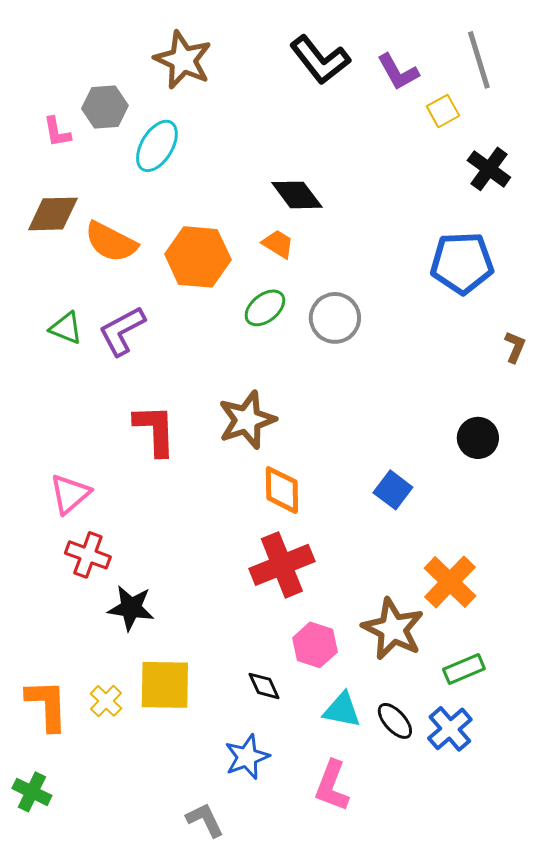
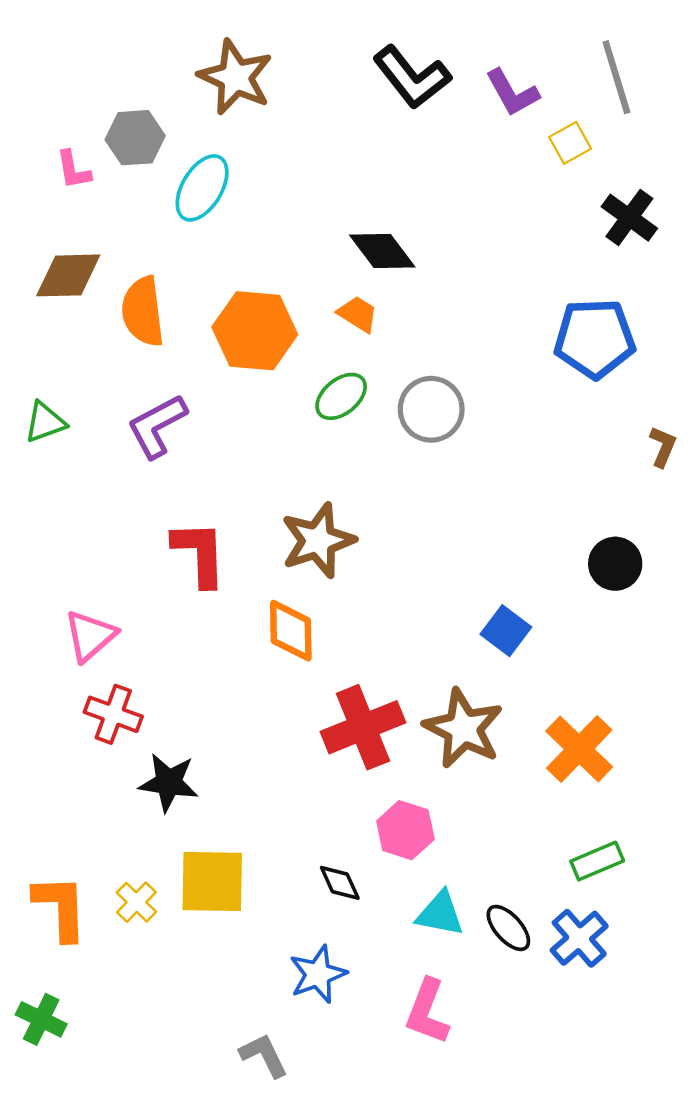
orange semicircle: (111, 242) -> (143, 311), turned 56
green triangle: (66, 328) -> (45, 422), moved, turned -42
orange diamond: (282, 490) -> (291, 631), moved
brown star: (393, 629) -> (463, 728), moved

